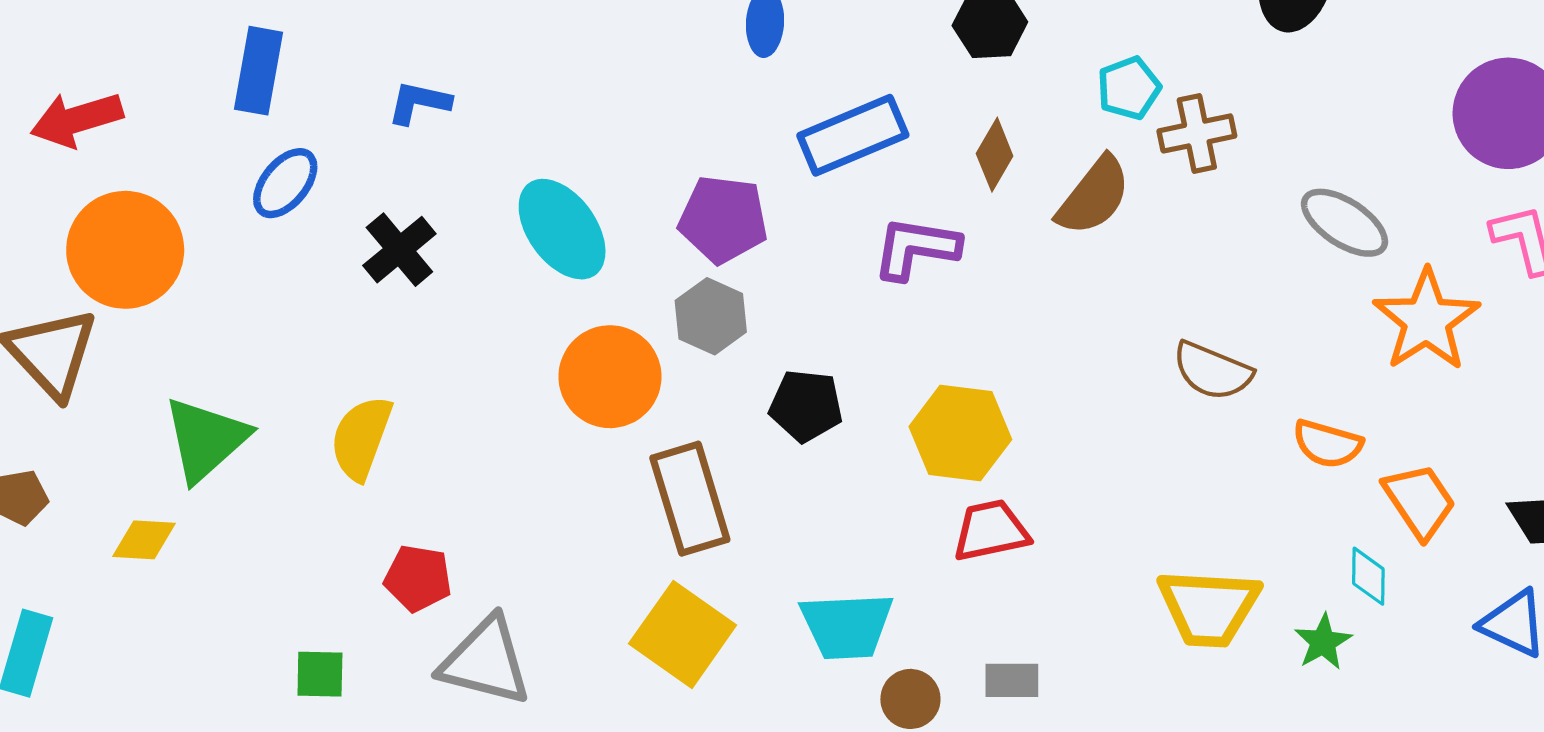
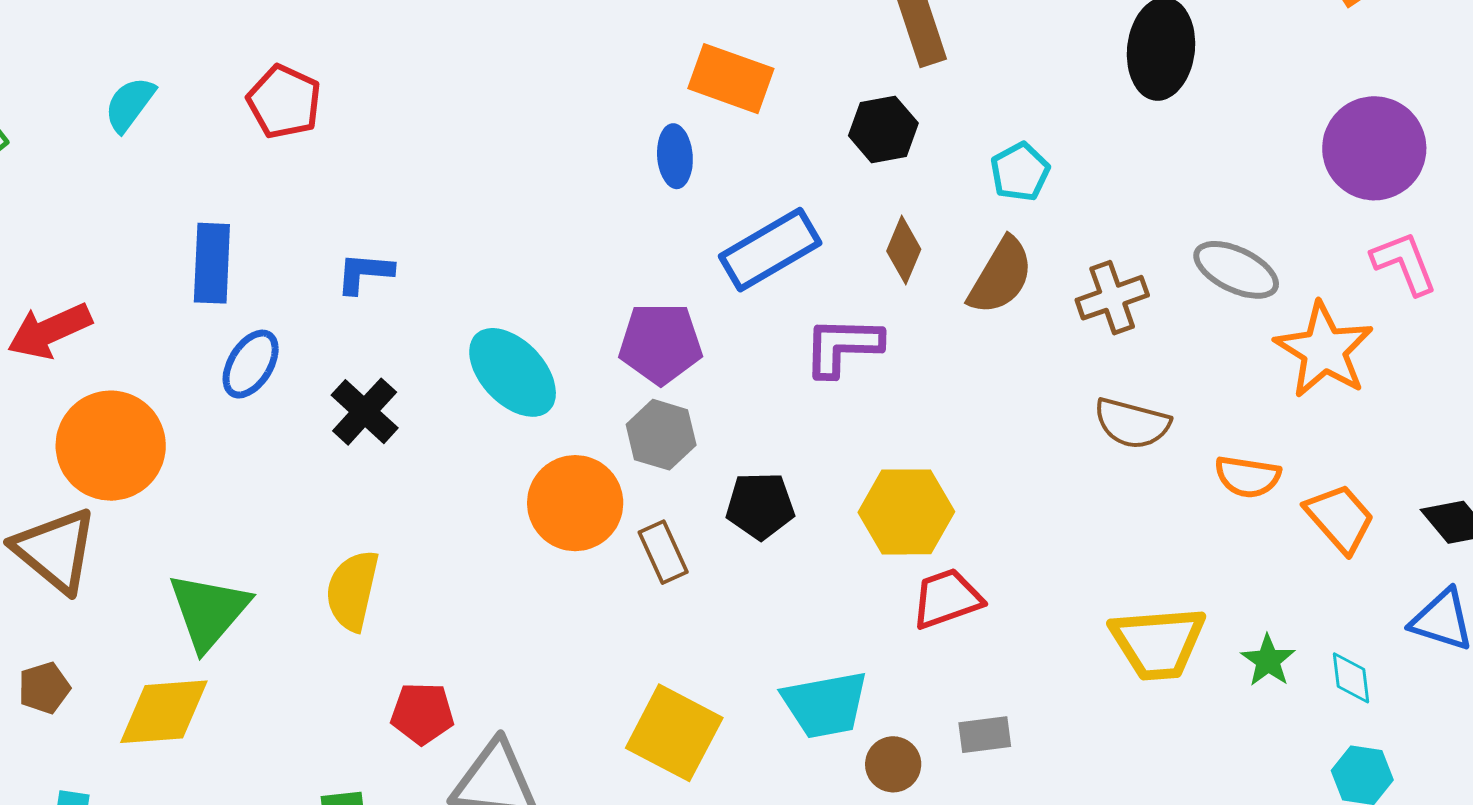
brown cross: (1197, 133) -> (1112, 298), moved
brown rectangle: (690, 499) -> (663, 552), moved, size x0.6
yellow diamond: (144, 540) -> (164, 712), size x1.6
cyan diamond: (1368, 576) -> (1351, 678), moved

